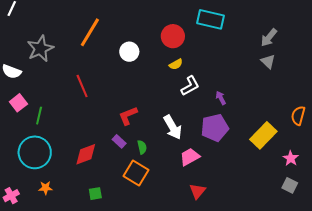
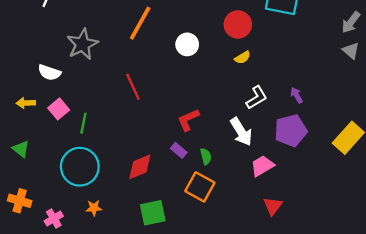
white L-shape: (190, 86) -> (257, 98), moved
green square: (95, 194) -> (153, 213), size x1.6

